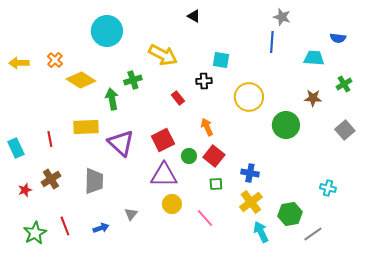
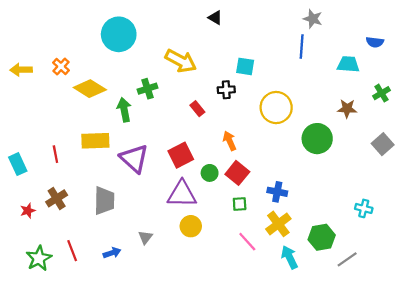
pink line: (205, 218) -> (247, 242), moved

